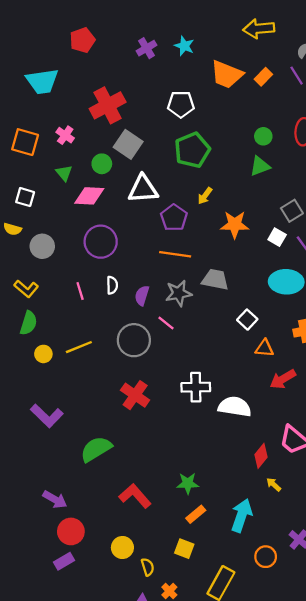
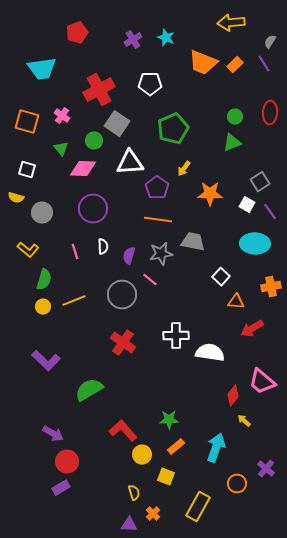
white pentagon: (181, 104) -> (150, 84), moved
green semicircle: (29, 323) -> (44, 280), moved
yellow circle: (122, 548) -> (142, 455), moved

